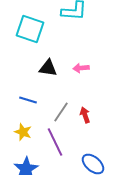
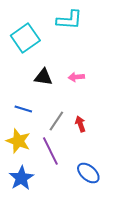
cyan square: (30, 29) -> (25, 38), turned 36
yellow star: (23, 132) -> (18, 141), size x1.4

